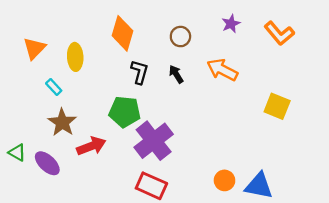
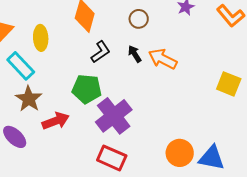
orange arrow: (222, 70) -> (163, 59), moved
black L-shape: (140, 72) -> (101, 52), turned 40
cyan rectangle: (54, 87) -> (21, 66), size x1.8
orange circle: (224, 180) -> (180, 153), size x1.4

